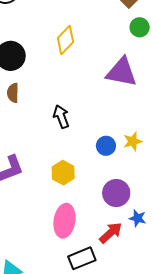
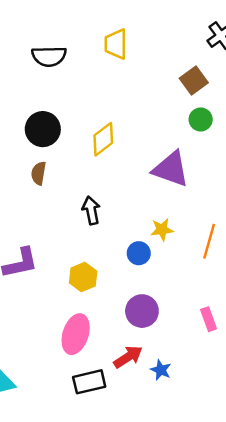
yellow diamond: (65, 40) -> (103, 139), moved
yellow star: (133, 141) -> (162, 230), moved
blue star: (138, 218) -> (161, 370), moved

